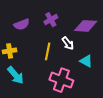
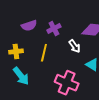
purple cross: (51, 20) -> (54, 28), moved
yellow line: (48, 51) -> (44, 53), moved

